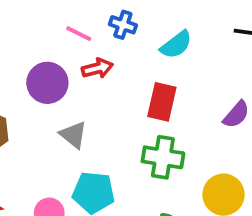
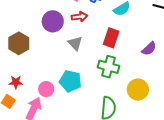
gray triangle: (73, 135) -> (75, 43), moved

